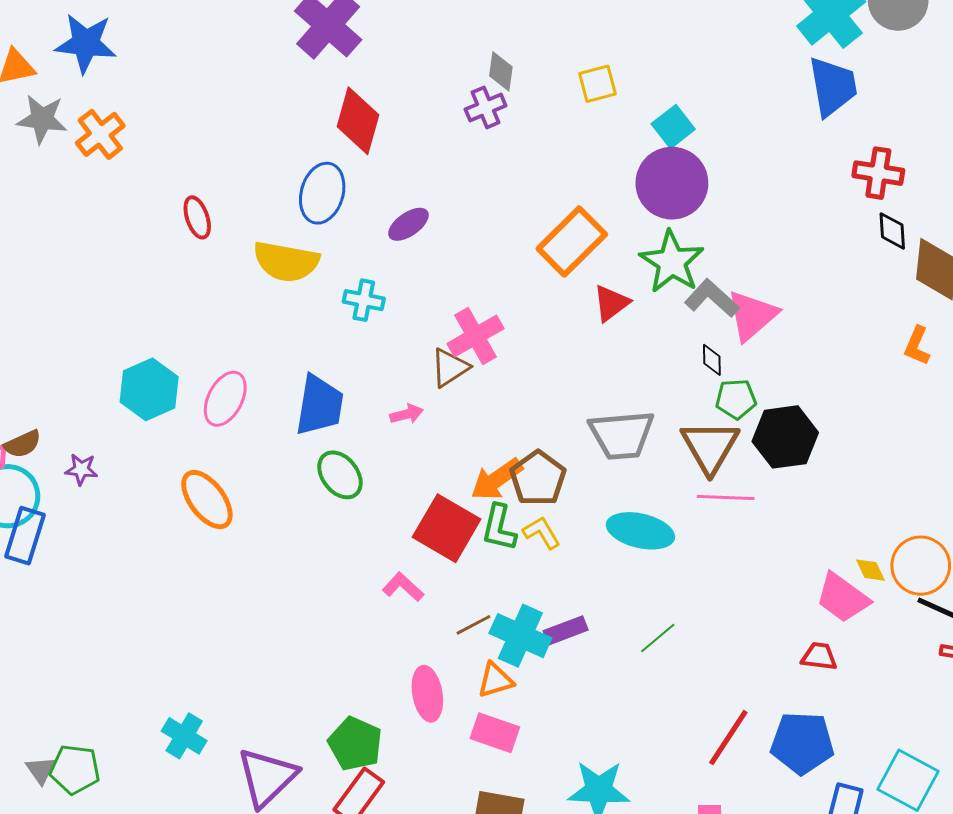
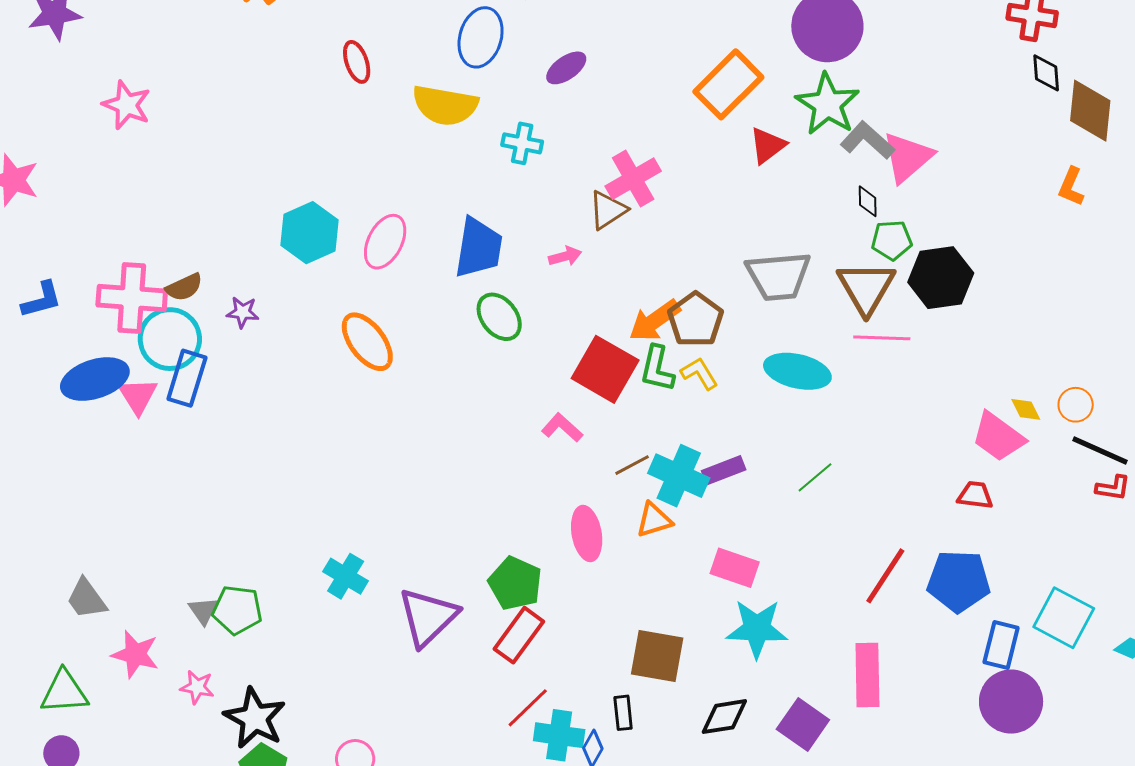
orange circle: (921, 566) -> (1076, 405), size x0.6
pink rectangle: (495, 733) -> (735, 568), moved

